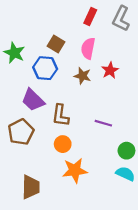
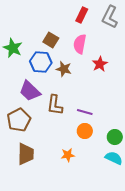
brown star: (82, 76) -> (64, 69), moved
purple line: (103, 123) -> (85, 112), moved
orange circle: (63, 144) -> (85, 131), moved
orange star: (75, 170) -> (68, 155), size x0.6
brown trapezoid: (31, 187) -> (26, 154), moved

